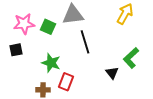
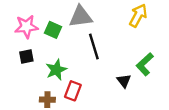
black square: (16, 50) -> (26, 56), moved
green star: (51, 63) -> (56, 70), turned 30

